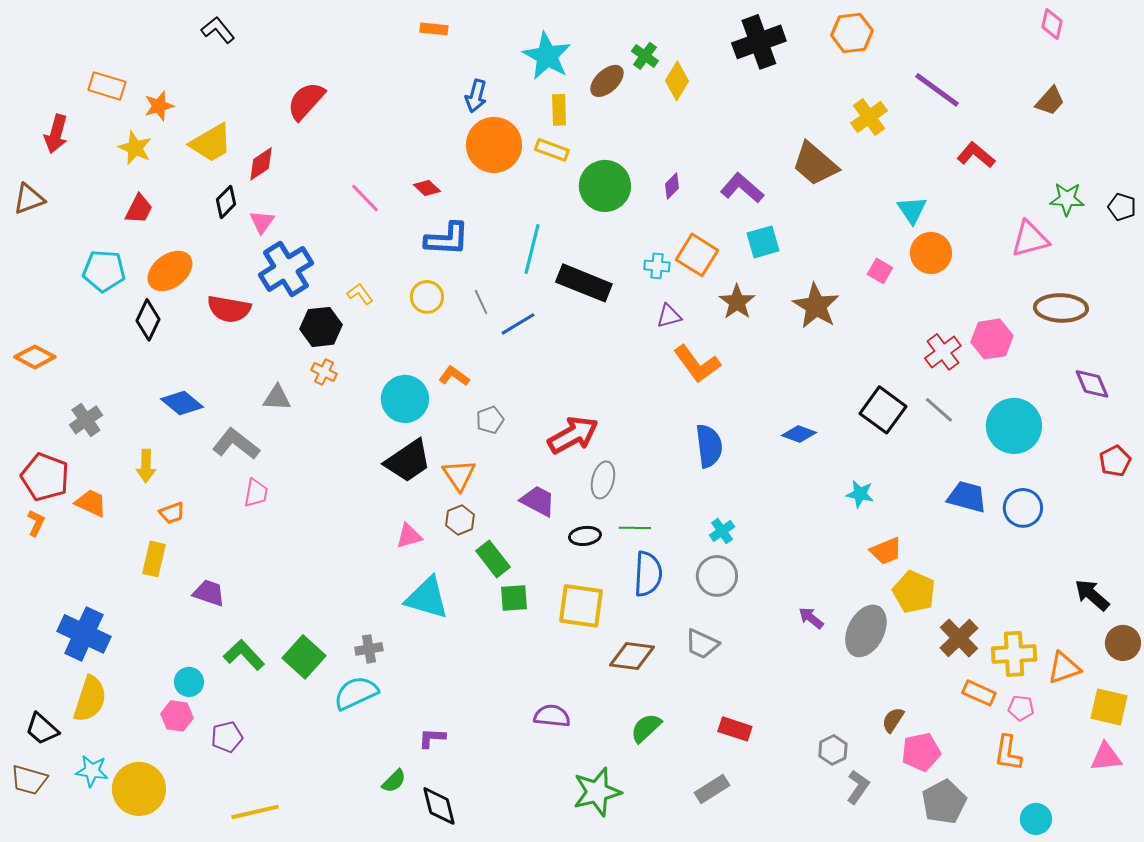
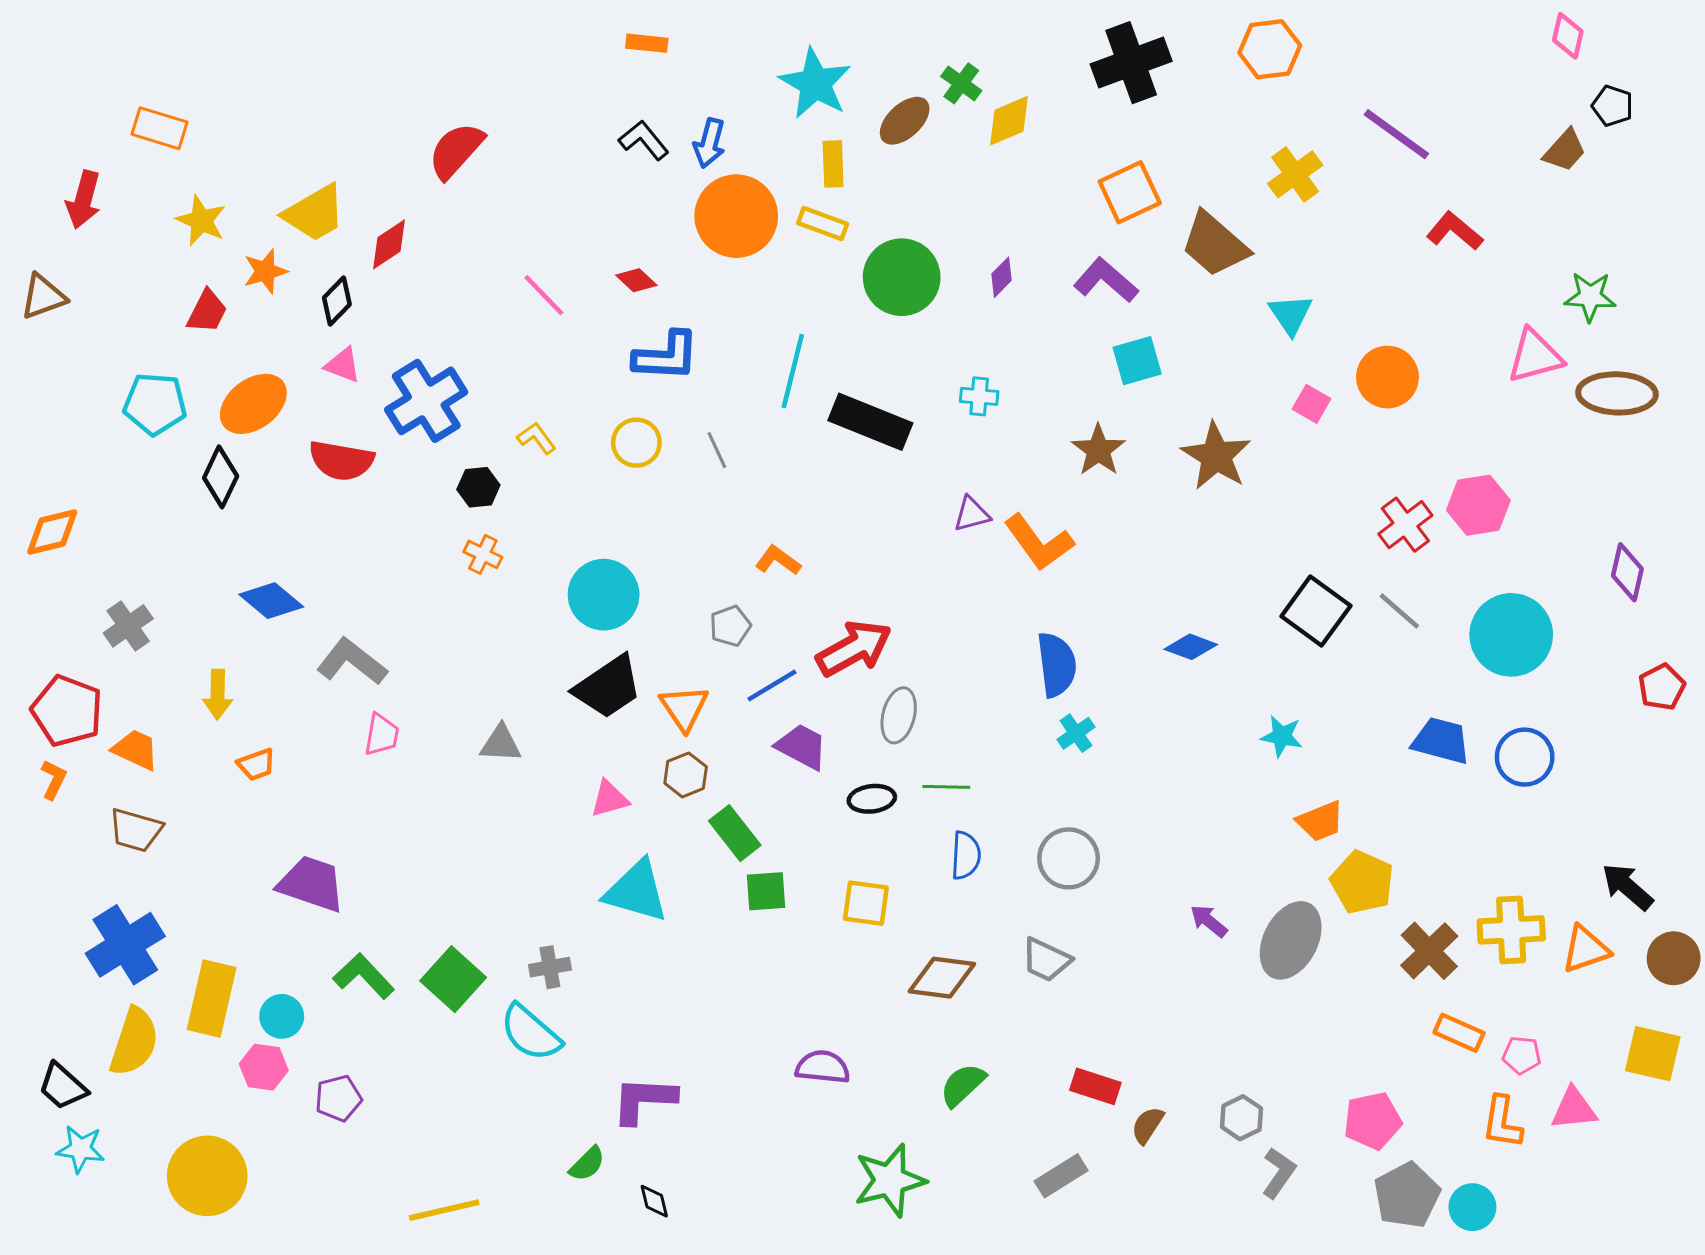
black L-shape: (218, 30) -> (644, 140), moved
yellow diamond: (677, 81) -> (1009, 121), turned 36
orange star: (159, 106) -> (265, 271), moved
black pentagon: (1122, 207) -> (1613, 106), moved
cyan triangle: (912, 210) -> (1291, 314), moved
pink triangle: (262, 222) -> (343, 365), moved, turned -44
orange square: (697, 255) -> (1130, 192), moved, turned 33
brown ellipse: (1061, 308) -> (1617, 393), moved
purple triangle: (669, 316) -> (972, 514), moved
blue line: (518, 324) -> (772, 686), moved
black hexagon: (321, 327) -> (478, 487), size x0.7
orange diamond: (35, 357) -> (52, 532), turned -42
orange L-shape: (454, 376) -> (778, 560), moved
purple diamond: (1092, 384) -> (1627, 572), turned 36
gray triangle: (277, 398) -> (501, 744), moved
cyan cross: (722, 531) -> (1076, 733), moved
yellow rectangle: (154, 559) -> (212, 998), moved, size x1.4
blue semicircle: (648, 574) -> (966, 855), size x0.7
purple trapezoid: (209, 593) -> (311, 884), size x1.4
yellow square: (581, 606) -> (866, 903), size x0.7
blue cross: (84, 634) -> (125, 945), turned 33
yellow cross: (1014, 654) -> (1511, 930), moved
orange triangle: (1064, 668) -> (1586, 949), moved
cyan semicircle: (356, 693) -> (531, 1033), turned -114
brown semicircle: (893, 720) -> (1148, 1125), moved
purple L-shape: (432, 738) -> (644, 1100), size x1.6
pink triangle: (1106, 757) -> (1574, 1109), moved
cyan star: (92, 771) -> (80, 1149), moved
brown trapezoid: (29, 780) -> (136, 830), moved
black diamond: (439, 806) -> (654, 1201), size x0.6
yellow line: (255, 812) -> (444, 1210), moved
cyan circle: (1036, 819) -> (1472, 1207), moved

